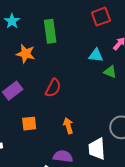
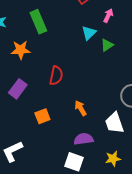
cyan triangle: (96, 55) -> (89, 33), turned -35
green triangle: (110, 72) -> (107, 45), turned -40

